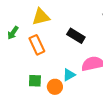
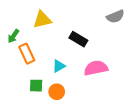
orange rectangle: (37, 45) -> (27, 54), moved
cyan triangle: (69, 75) -> (59, 66), moved

